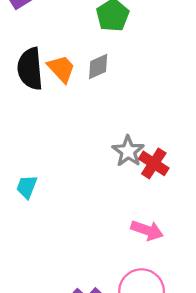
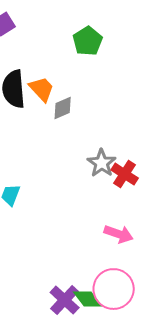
gray diamond: (98, 66) -> (63, 108), moved

